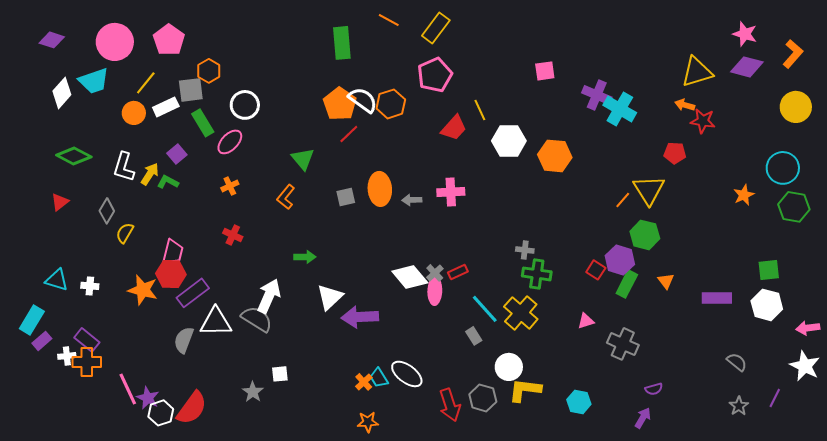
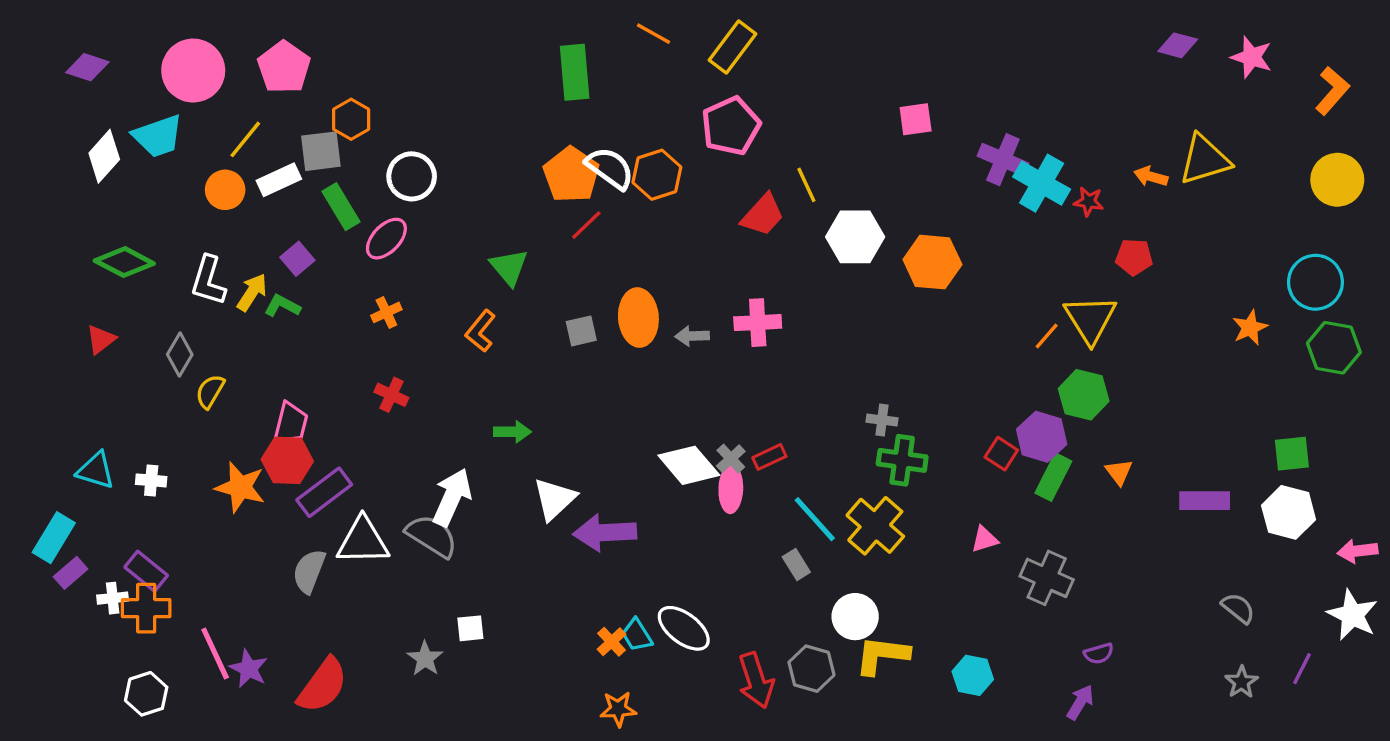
purple diamond: (747, 67) -> (1178, 45), moved, size x0.7
yellow triangle: (697, 72) -> (1205, 160), moved
red star: (703, 121) -> (1089, 202), moved, size x0.7
white hexagon: (161, 413) -> (146, 694), moved

